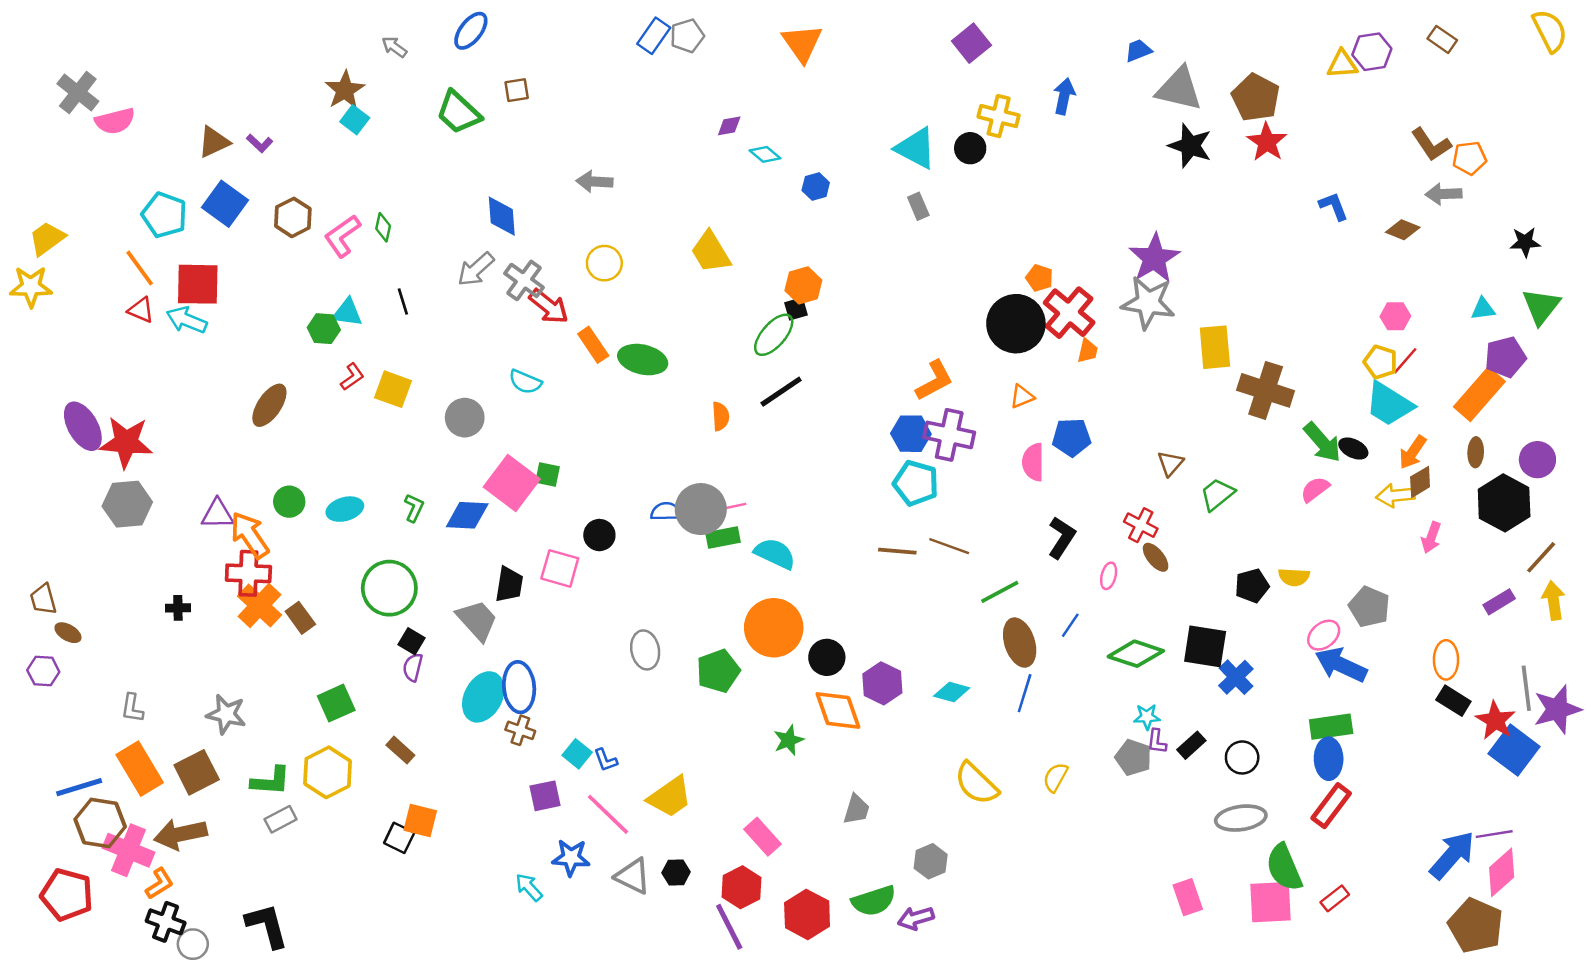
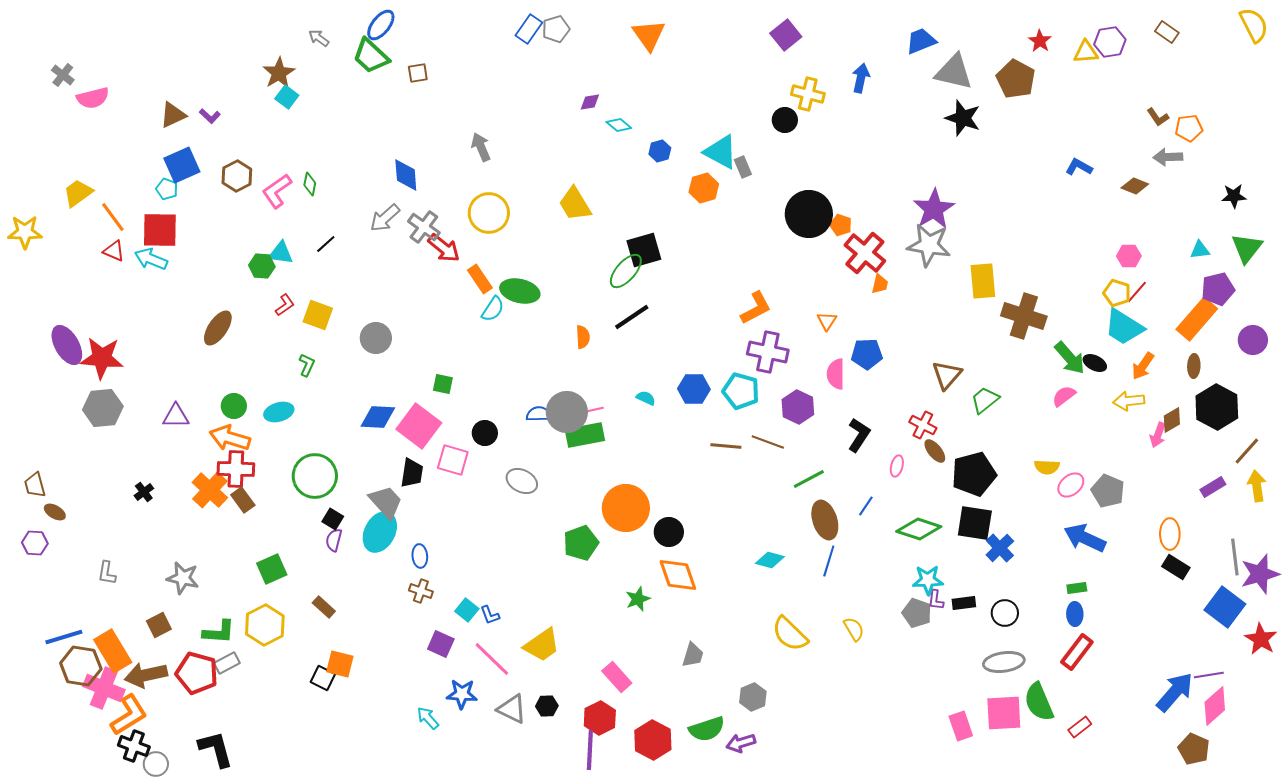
blue trapezoid: (1138, 51) -> (921, 41), size x1.4
gray cross: (78, 93) -> (63, 75), size x0.7
green trapezoid: (459, 112) -> (371, 56), moved
red star: (1267, 142) -> (1040, 41), moved, size x0.7
brown L-shape: (1431, 144) -> (1158, 117), size x0.7
cyan triangle: (916, 148) -> (721, 152), moved
gray arrow: (594, 182) -> (481, 147), turned 64
blue square: (225, 204) -> (182, 165), turned 30
blue L-shape: (1334, 206) -> (1079, 167), turned -40
cyan pentagon: (164, 215) -> (167, 189), moved, size x0.6
yellow trapezoid: (47, 238) -> (78, 193), moved
yellow circle: (604, 263) -> (489, 213), size x1.4
orange hexagon: (803, 285) -> (704, 188), moved
black line: (403, 301) -> (326, 244), turned 65
black square: (796, 309) -> (644, 250), size x1.8
black circle: (1016, 324) -> (809, 214), moved
cyan semicircle: (525, 382) -> (493, 309), moved, turned -80
orange triangle: (1022, 397) -> (827, 321), turned -35
blue hexagon: (911, 434) -> (694, 389), moved
purple circle: (1537, 460) -> (1253, 340), moved
brown triangle: (1170, 463) -> (947, 375), size x1.4
brown diamond: (1420, 482) -> (1172, 420), moved
pink square: (512, 483) -> (419, 426), moved
green L-shape: (414, 508) -> (307, 365), moved
orange arrow: (250, 535) -> (230, 438), moved, turned -39
green rectangle: (723, 537) -> (585, 435), size x1.4
cyan semicircle: (775, 554) -> (646, 398), moved, size x0.6
red cross: (248, 573) -> (236, 469), moved
black pentagon: (1252, 586) -> (974, 474), moved, size x1.6
black cross: (178, 608) -> (144, 492), turned -36
pink ellipse: (1324, 635) -> (1071, 485), moved
gray ellipse: (645, 650) -> (522, 481), moved, turned -52
purple hexagon: (882, 683) -> (798, 407), moved
blue ellipse: (519, 687) -> (420, 556), size x0.6
cyan ellipse: (483, 697) -> (380, 532), moved
cyan star: (1147, 717) -> (928, 580), size x1.4
red star: (1495, 720) -> (1261, 639), moved
green rectangle: (1331, 727) -> (1077, 588), size x0.6
black rectangle: (1191, 745) -> (964, 603), turned 35
blue ellipse: (1329, 759) -> (1075, 614), size x0.7
orange rectangle: (140, 769) -> (113, 651), moved
brown square: (197, 772) -> (159, 625), size x0.7
yellow semicircle: (1055, 777) -> (854, 629), turned 120
purple square: (545, 796) -> (441, 644), turned 36
orange L-shape: (159, 884) -> (129, 715), size x1.6
red pentagon: (67, 895) -> (197, 673), moved
pink square: (1271, 902) -> (1004, 713), moved
brown pentagon: (1476, 926) -> (1194, 749), size x0.7
purple line: (729, 927) -> (590, 750), turned 30

